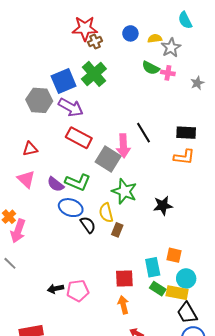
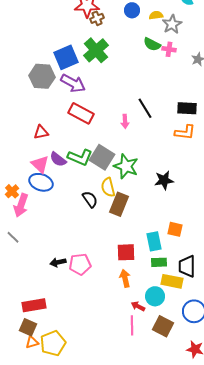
pink arrow: (123, 146) -> (125, 121), size x0.6
red triangle: (30, 149) -> (41, 132), moved
gray square: (108, 159) -> (102, 157), moved
pink triangle: (26, 179) -> (40, 164), moved
blue ellipse: (71, 208) -> (41, 182), moved
brown rectangle: (117, 230) -> (119, 204), size x1.6
cyan circle: (186, 278) -> (155, 296), moved
green rectangle: (158, 289) -> (159, 262), turned -35
yellow rectangle: (177, 293) -> (172, 281), moved
black trapezoid: (187, 313) -> (187, 266), moved, turned 30

